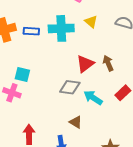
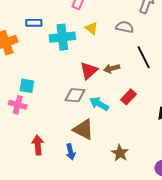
blue rectangle: (31, 31) -> (34, 23), moved
brown arrow: (108, 63) -> (112, 68), turned -77
brown triangle: (76, 122) -> (83, 129), size x1.6

